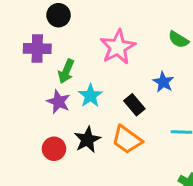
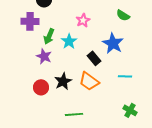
pink star: (118, 47) -> (83, 20), size x0.6
blue star: (163, 82) -> (113, 43), size x1.5
cyan star: (90, 96) -> (69, 41), moved

